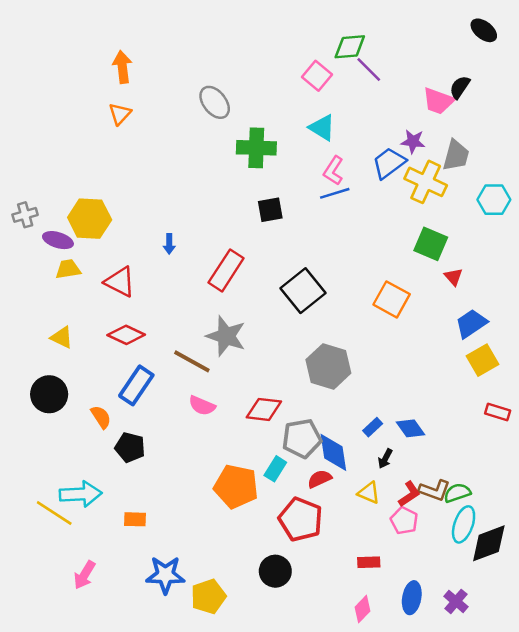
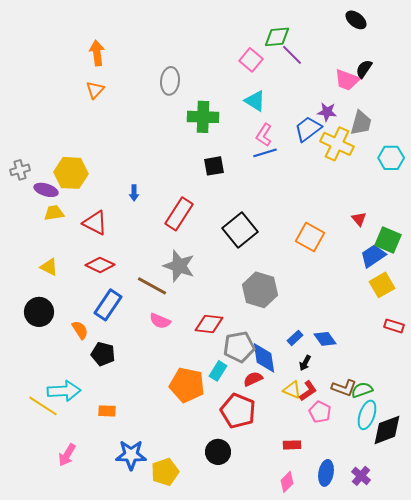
black ellipse: (484, 30) -> (356, 20), moved
gray ellipse: (215, 102) -> (170, 81), turned 44
green square: (431, 244) -> (388, 240), moved
red L-shape: (409, 494) -> (308, 391), moved

